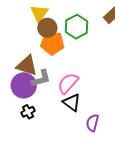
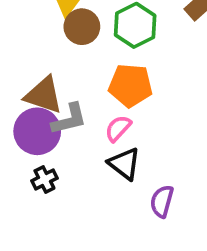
orange pentagon: (52, 43) -> (130, 85), moved
pink semicircle: (68, 83) -> (118, 128), size x0.7

